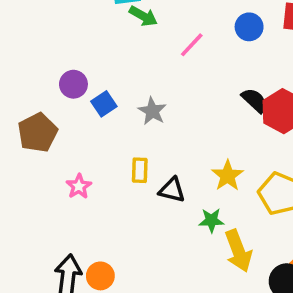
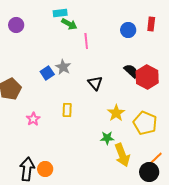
pink line: (192, 45) -> (86, 41), moved, turned -49
purple circle: (73, 84) -> (16, 25), moved
gray star: (152, 111) -> (63, 67), moved
black triangle: (172, 190) -> (95, 83), moved, turned 35

